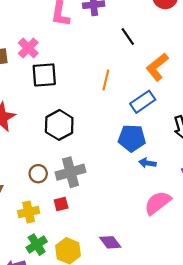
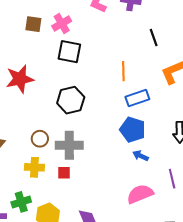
orange line: (106, 80) -> (123, 71), turned -30
blue rectangle: (143, 102) -> (137, 98), moved
red square: (61, 204) -> (64, 173), moved
yellow cross: (29, 212) -> (34, 167), moved

